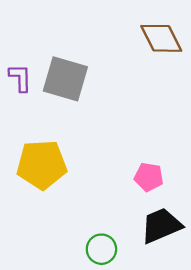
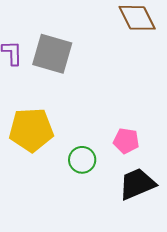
green circle: (101, 249) -> (82, 160), moved

